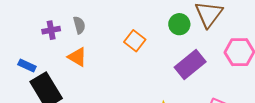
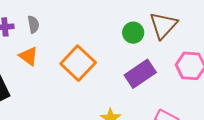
orange square: (135, 41) -> (78, 63), moved, size x1.6

